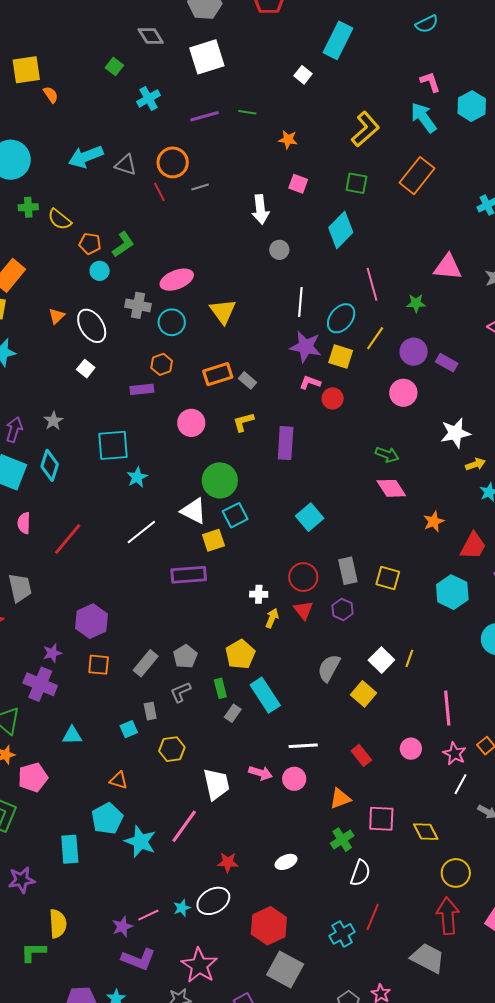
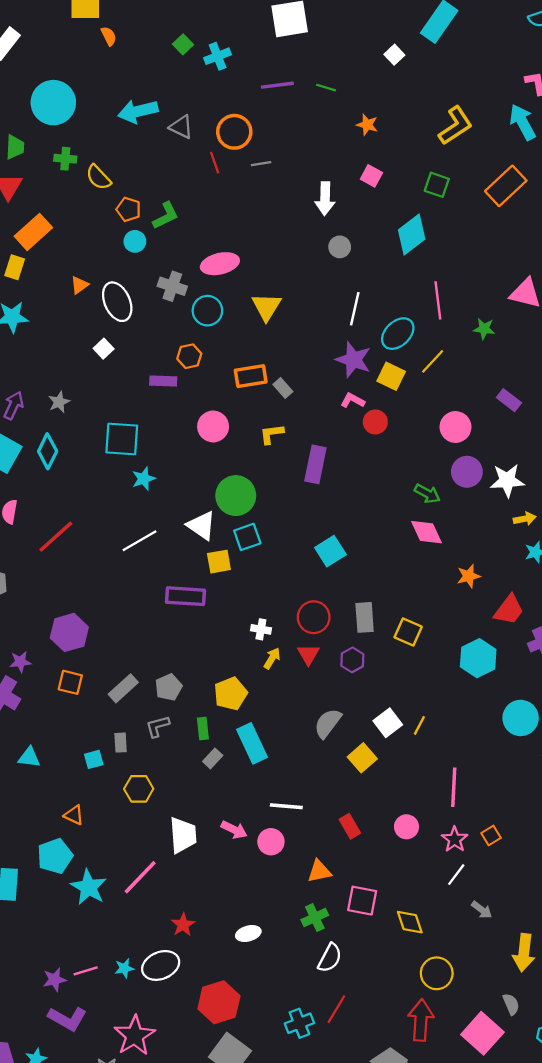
green square: (114, 67) -> (183, 44), moved
purple circle: (414, 352) -> (467, 472), moved
red star: (228, 862) -> (183, 925), turned 30

